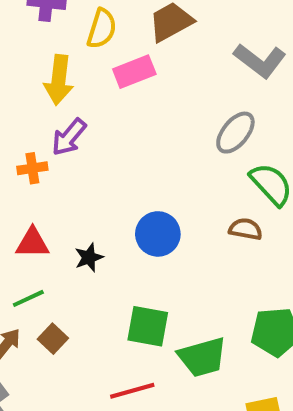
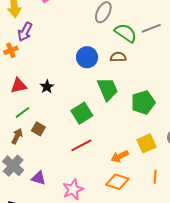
blue circle: (158, 234) -> (87, 57), moved
green square: (148, 326) -> (82, 113), turned -30
green trapezoid: (202, 357) -> (108, 89), moved, turned -85

